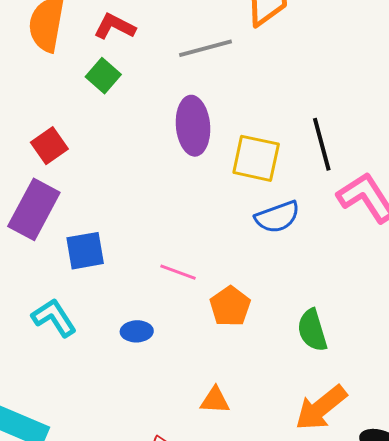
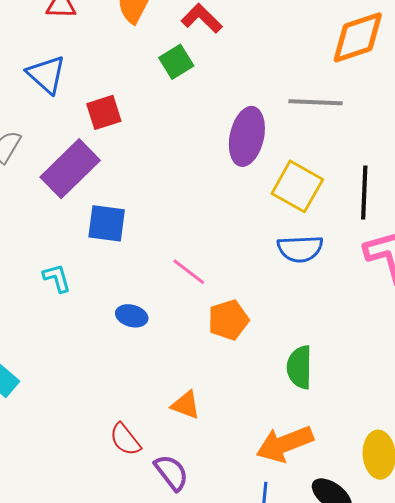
gray line: (205, 48) -> (315, 102), moved
cyan L-shape: (54, 318) -> (57, 278), size x0.7

